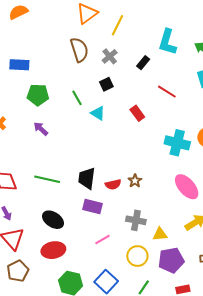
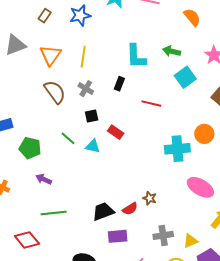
black square: (106, 84) -> (92, 116), turned 32
green pentagon: (38, 95) -> (30, 148), turned 30
red rectangle: (137, 113) -> (116, 132), moved
black trapezoid: (87, 178) -> (103, 211), turned 80
green line: (47, 179) -> (54, 213), moved

